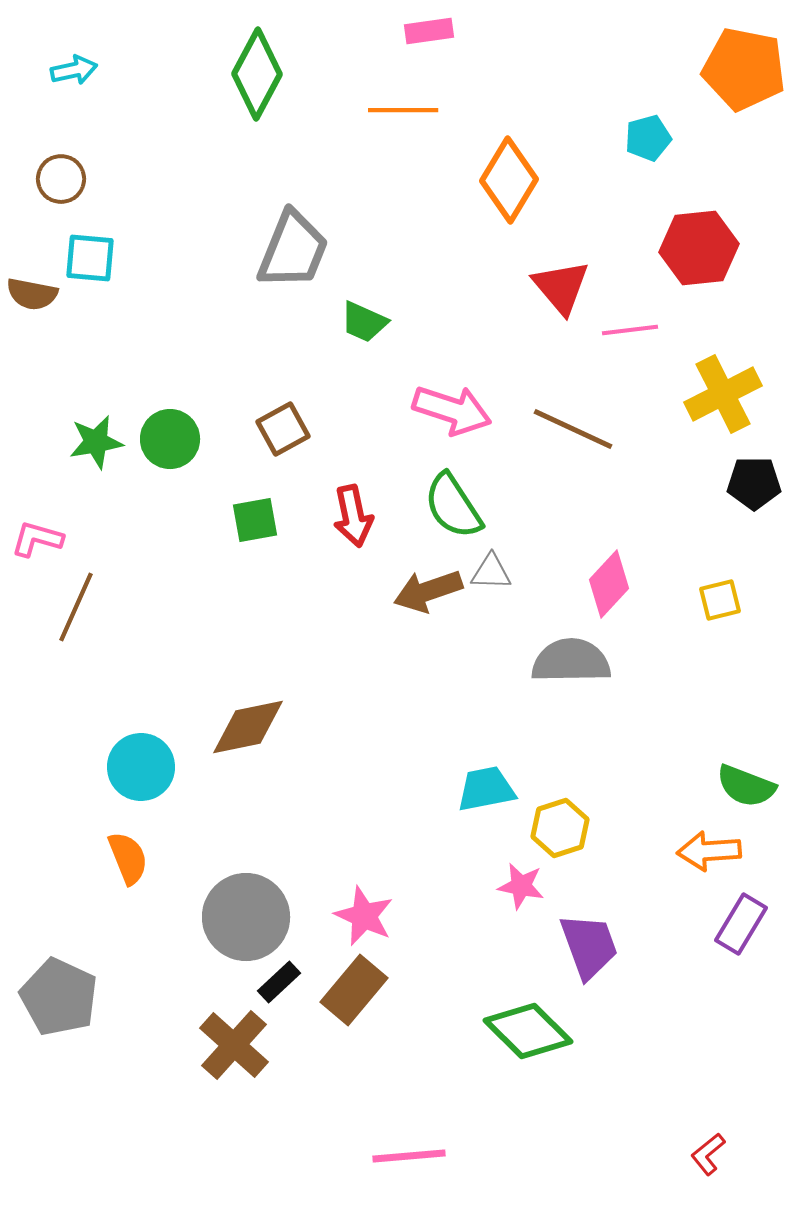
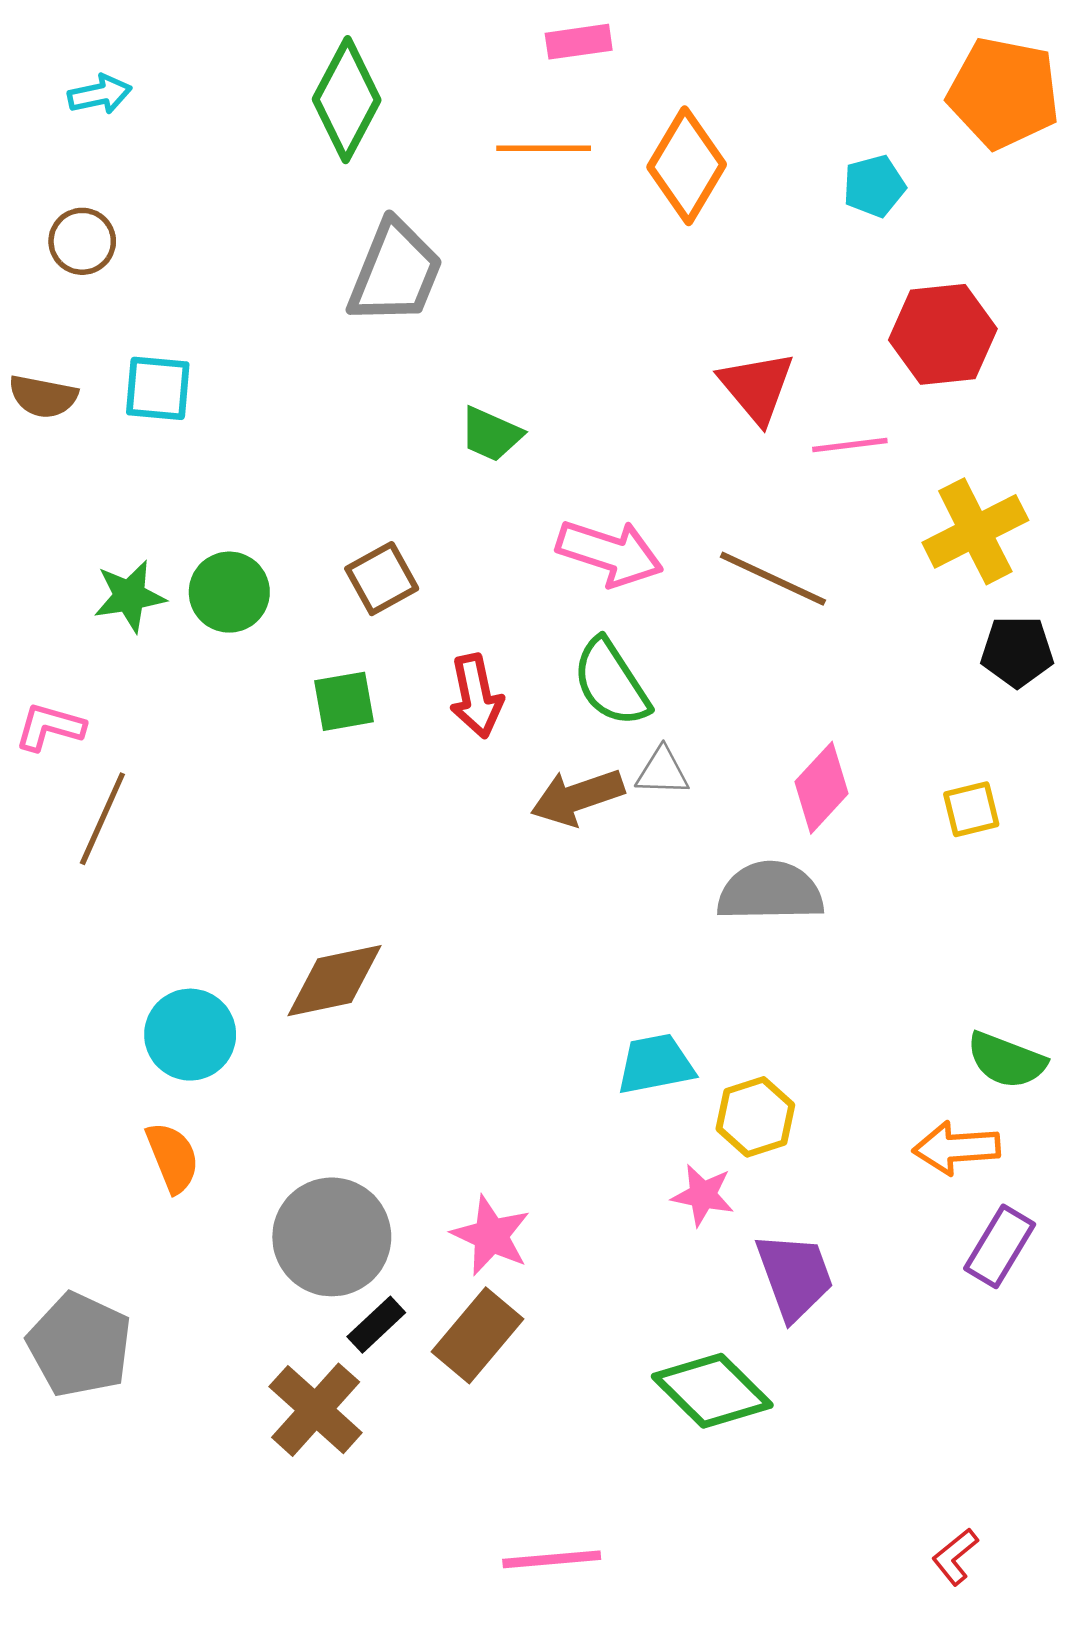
orange diamond: (509, 180) -> (687, 166), moved
gray trapezoid: (293, 250) -> (395, 272), moved
cyan square: (90, 258) -> (158, 388), moved

